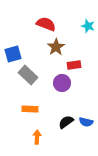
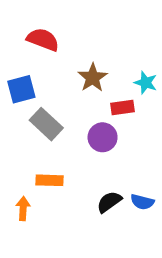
red semicircle: (46, 24) -> (43, 40), moved
cyan star: (88, 26) -> (146, 83), moved
orange arrow: (37, 137) -> (23, 209), moved

